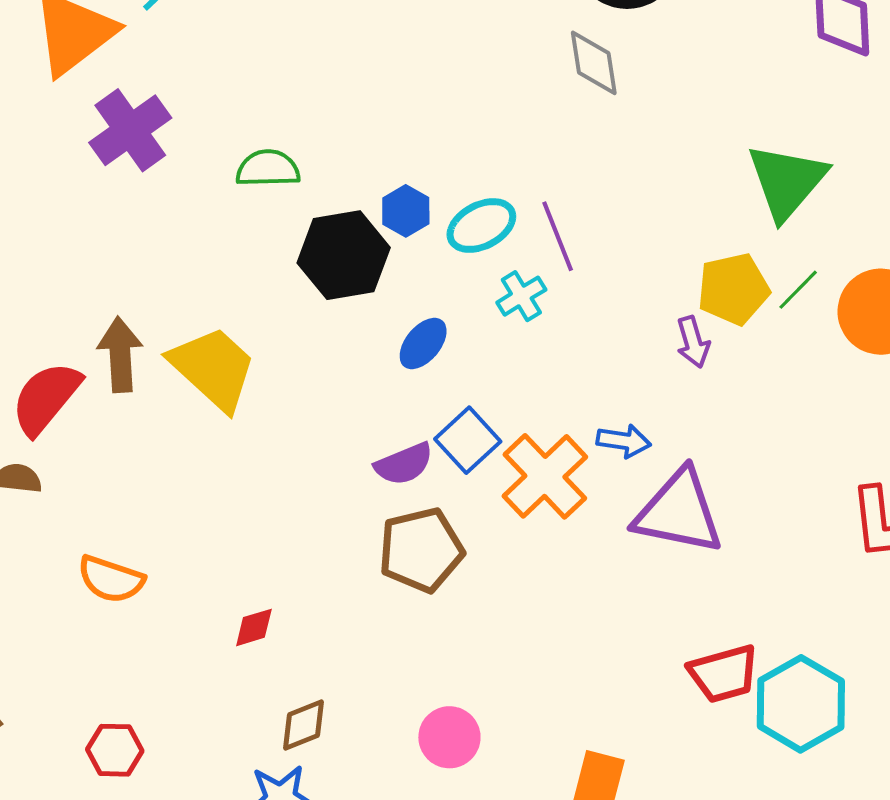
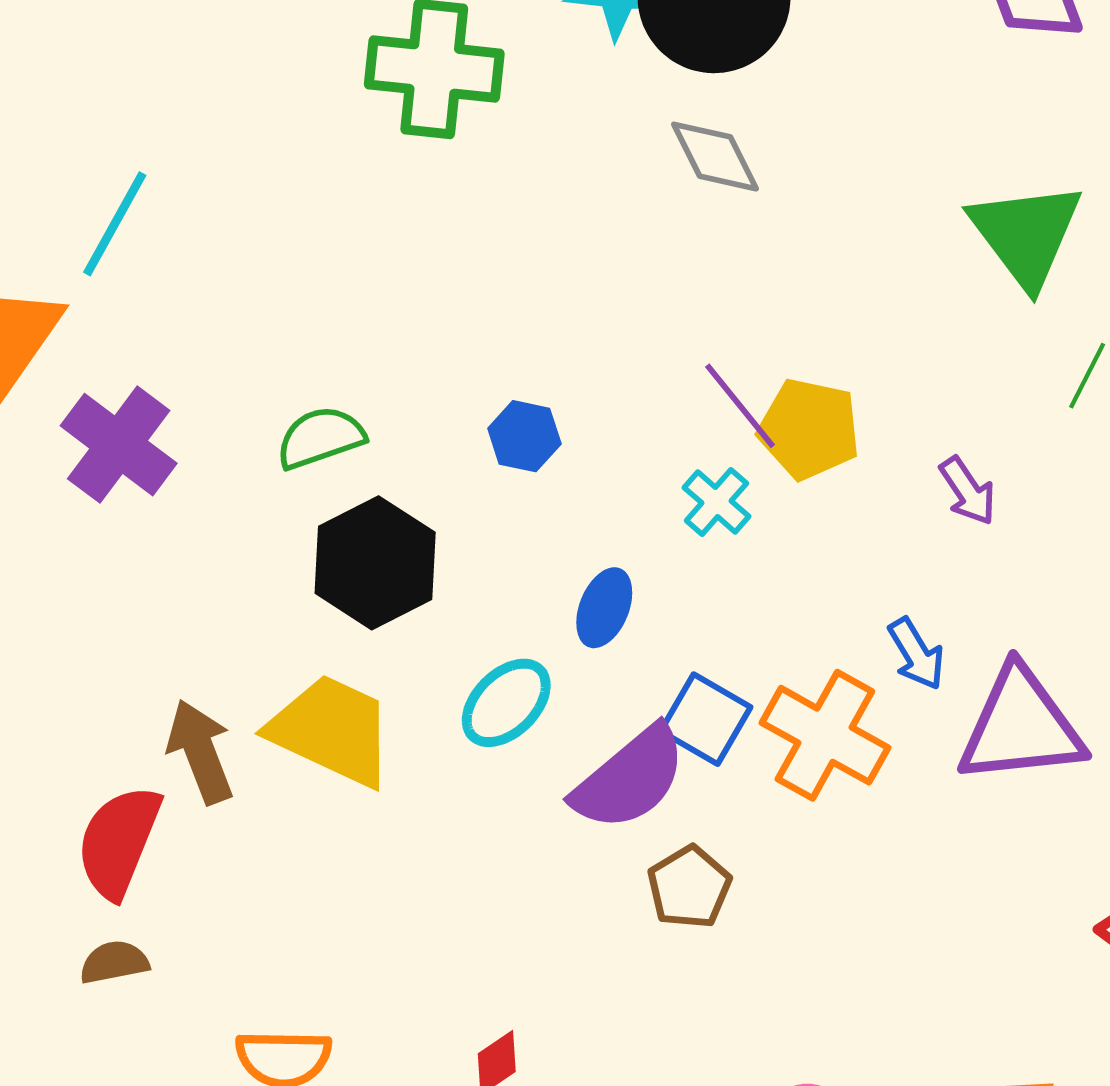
cyan ellipse: (481, 226) -> (506, 703), moved
black hexagon: (344, 255) -> (375, 563), moved
yellow pentagon: (733, 289) -> (809, 429), moved, turned -30
blue arrow: (624, 441) -> (916, 654), turned 68
purple semicircle: (404, 464) -> (630, 778), size x1.5
brown pentagon: (421, 550) -> (689, 887), size x0.7

